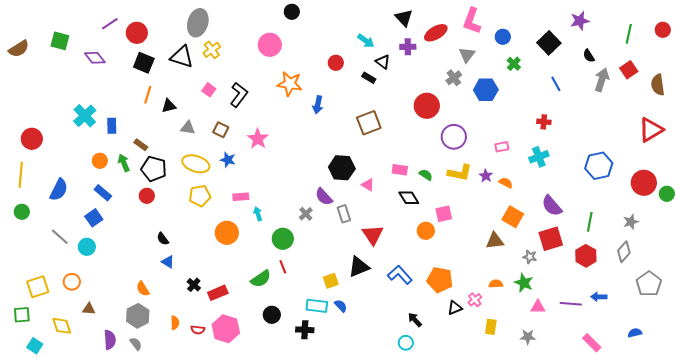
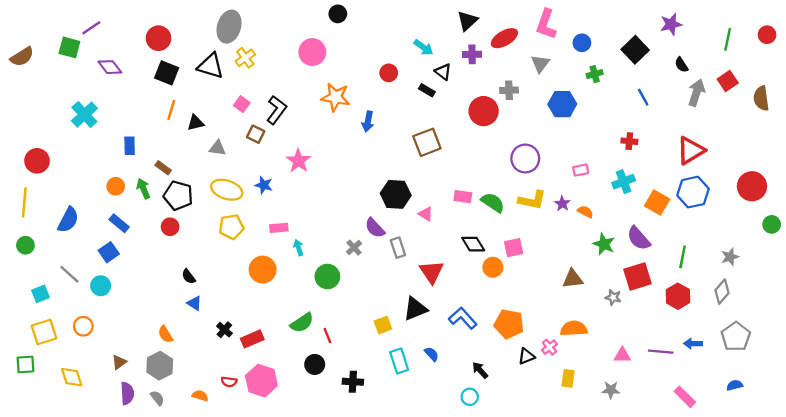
black triangle: (404, 18) -> (467, 21), turned 30
purple line: (110, 24) -> (91, 28), moved
green cross: (514, 64) -> (595, 74), turned 32
gray cross: (454, 78) -> (509, 90), moved, turned 35
red circle: (427, 106) -> (484, 111), moved
cyan cross: (85, 116) -> (84, 115), moved
brown square: (221, 130) -> (256, 134), moved
red triangle: (651, 130) -> (691, 150), moved
green semicircle: (426, 175) -> (493, 202), size x1.5
red circle: (644, 183) -> (752, 186), moved
black diamond: (409, 198) -> (473, 244), moved
orange square: (513, 217) -> (657, 202), moved
red line: (283, 267) -> (327, 336), moved
green star: (524, 283) -> (604, 244), moved
orange semicircle: (496, 284) -> (574, 329), size x1.6
gray pentagon: (649, 284) -> (736, 337), moved
cyan rectangle: (317, 306) -> (399, 361), moved, turned 65
blue semicircle: (341, 306) -> (432, 354), moved
brown triangle: (89, 309) -> (119, 362), moved, turned -40
orange semicircle: (175, 323) -> (200, 396), moved, turned -72
cyan square: (35, 346) -> (40, 294), moved, turned 35

